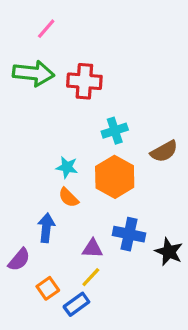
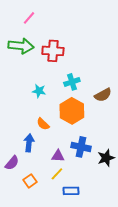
cyan star: (67, 167) -> (39, 91), moved
black star: (169, 252) -> (106, 158), turned 30
blue rectangle: (76, 304) -> (71, 191), moved, turned 35

